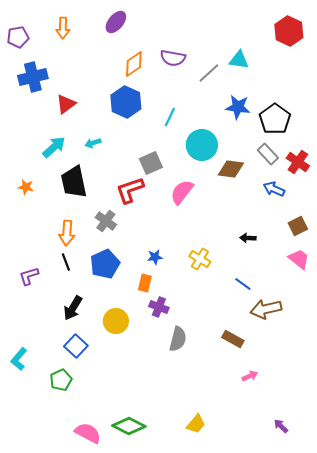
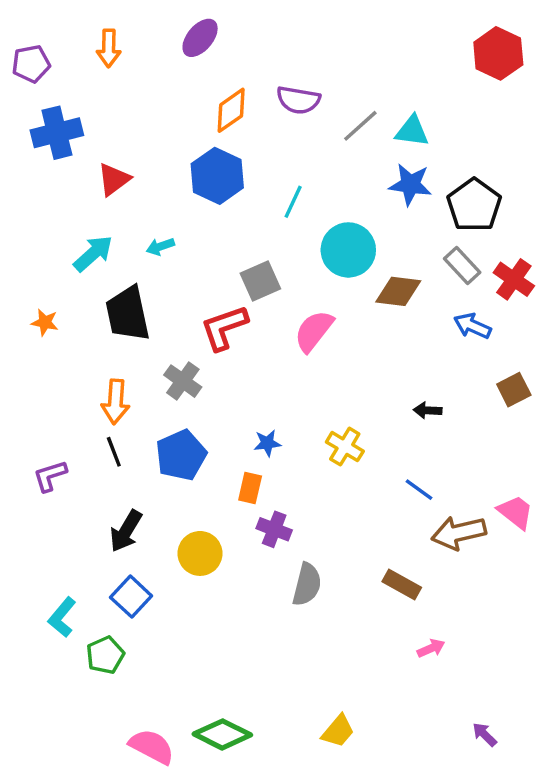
cyan triangle: (239, 60) -> (412, 131), moved
pink trapezoid: (299, 259) -> (516, 512), moved
cyan L-shape: (19, 359) -> (62, 617), moved

